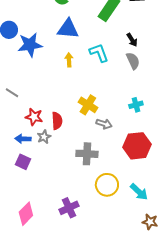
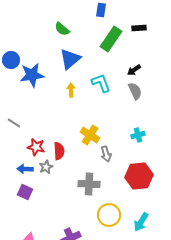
blue triangle: (68, 29) -> (70, 59), turned -45
black arrow: (132, 40) -> (134, 70), turned 88
gray arrow: (104, 124) -> (106, 154), turned 56
cyan arrow: (139, 192) -> (141, 222), turned 78

